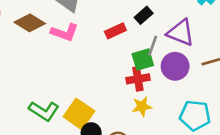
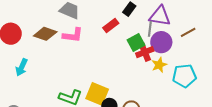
gray line: (153, 46) -> (150, 29), moved
red cross: (138, 79) -> (145, 52), moved
yellow star: (142, 106) -> (159, 65), moved

